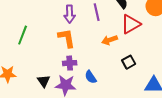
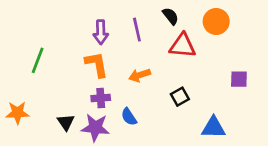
red triangle: (131, 24) -> (183, 46), turned 35
orange arrow: (110, 40) -> (140, 75), moved

